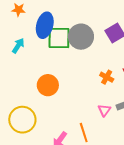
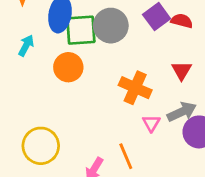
orange cross: (107, 77) -> (135, 88), moved, size x1.6
orange circle: (48, 85) -> (68, 67), moved

